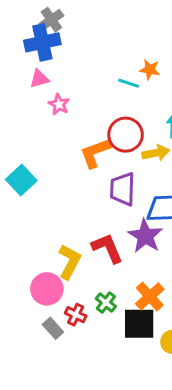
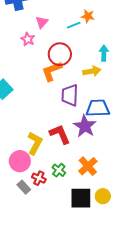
pink triangle: (39, 79) -> (42, 22), moved, turned -32
cyan line: (129, 83) -> (74, 25), turned -40
red circle: (126, 135) -> (60, 54), moved
black square: (139, 324) -> (81, 198), moved

